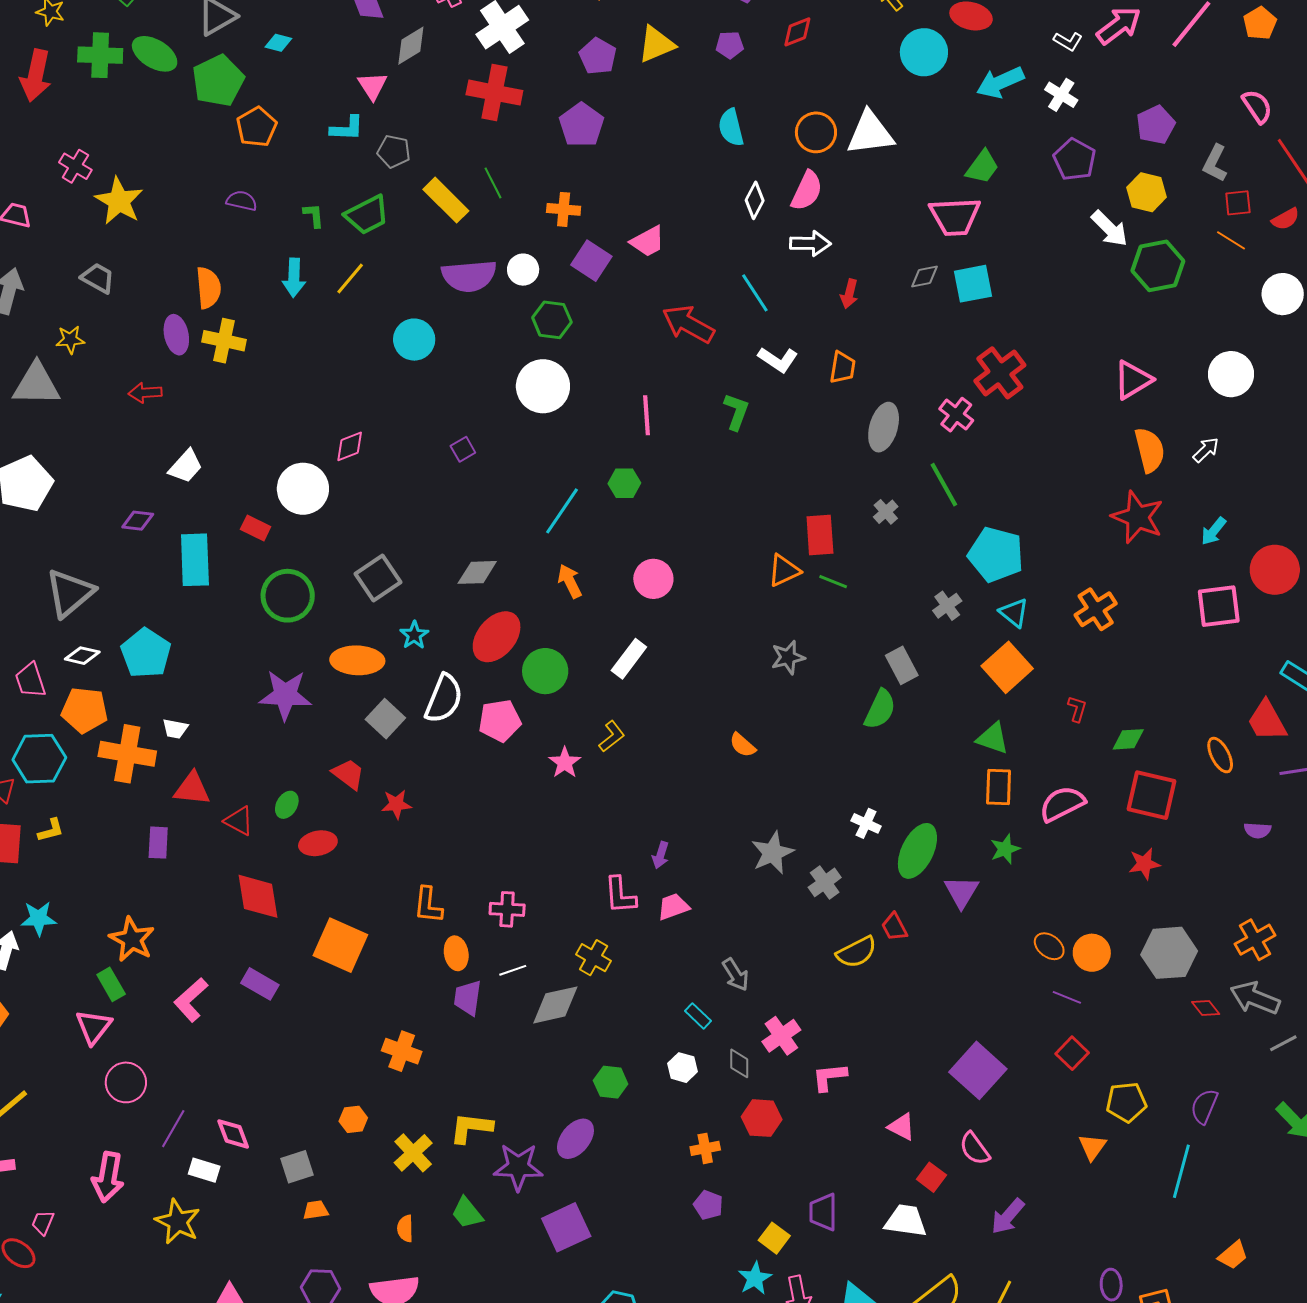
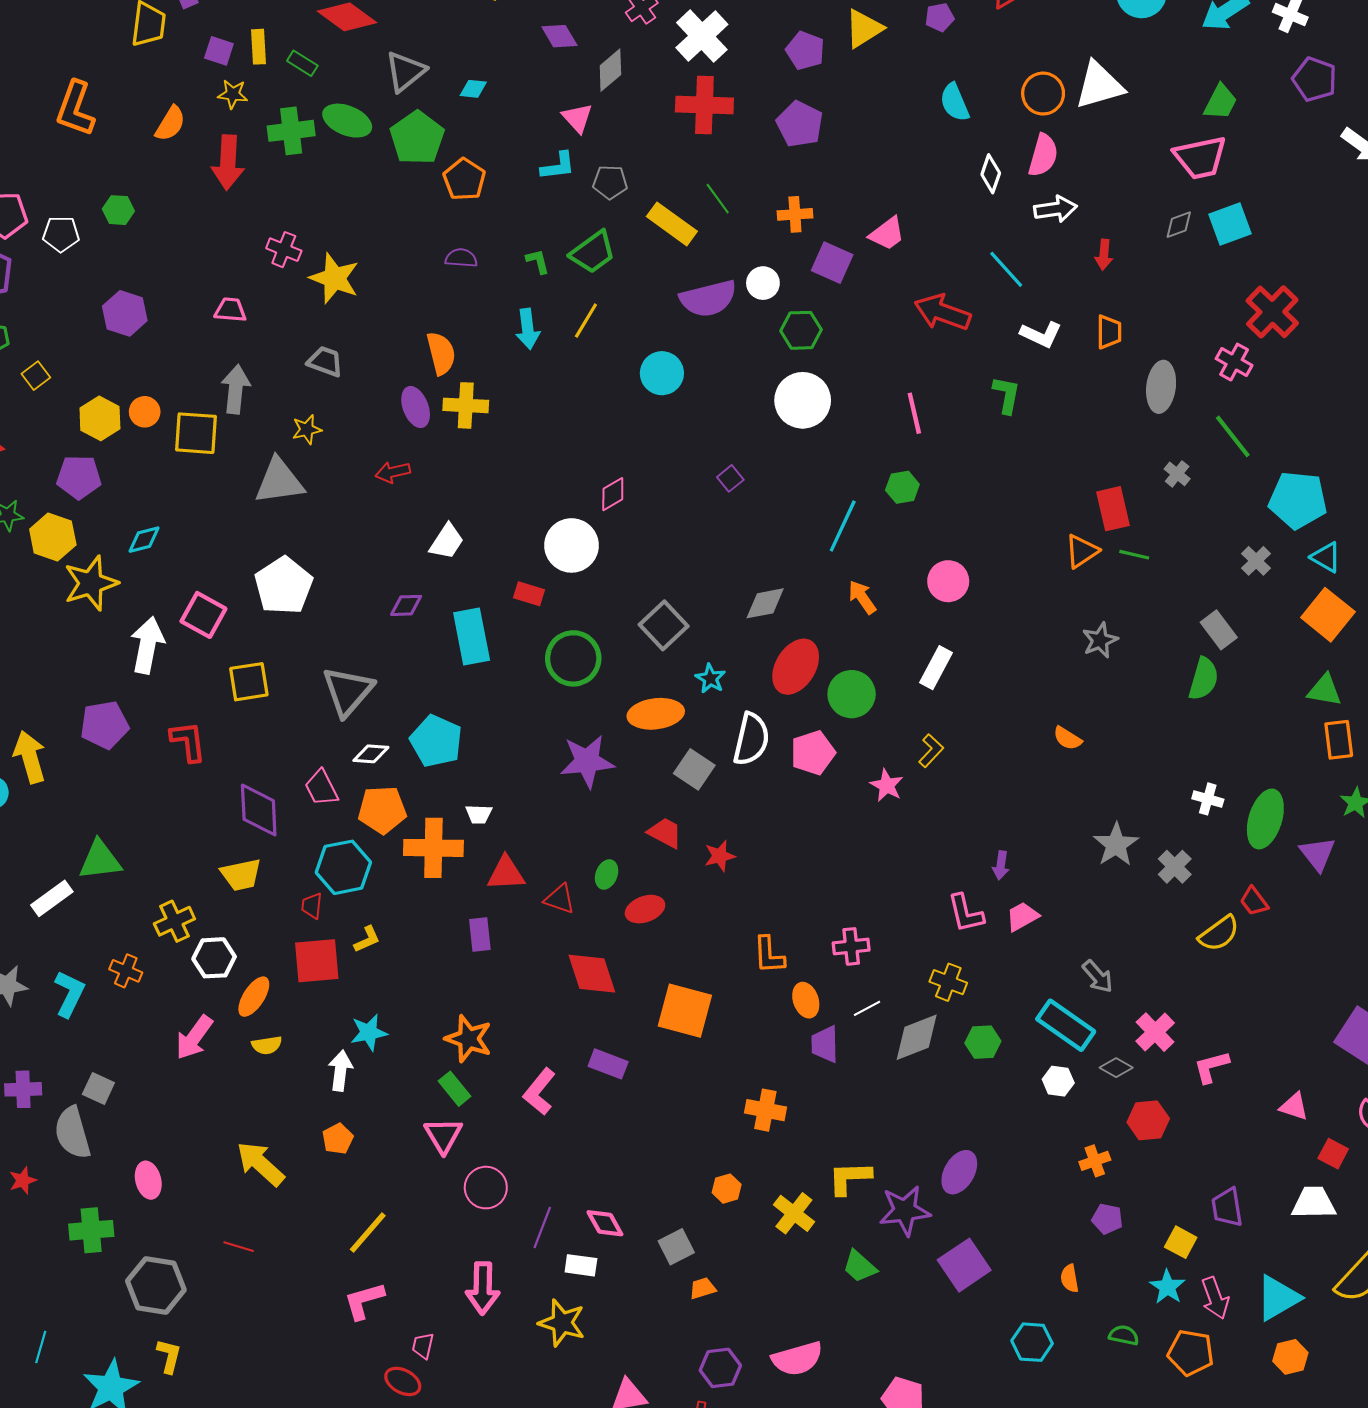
cyan rectangle: (698, 1016) -> (1066, 1025), size x2.0
gray diamond: (739, 1063) -> (1116, 1068), turned -52
green hexagon: (611, 1082) -> (983, 1042), moved
orange semicircle: (405, 1228) -> (1070, 1278), moved

